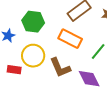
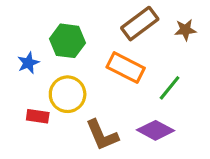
brown L-shape: (60, 68) -> (102, 135), moved
purple diamond: (89, 79) -> (155, 130), turned -35

